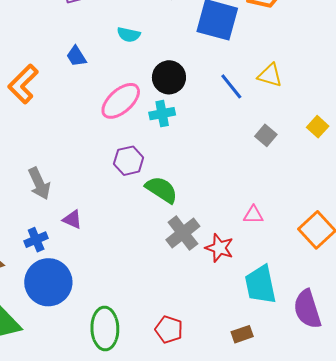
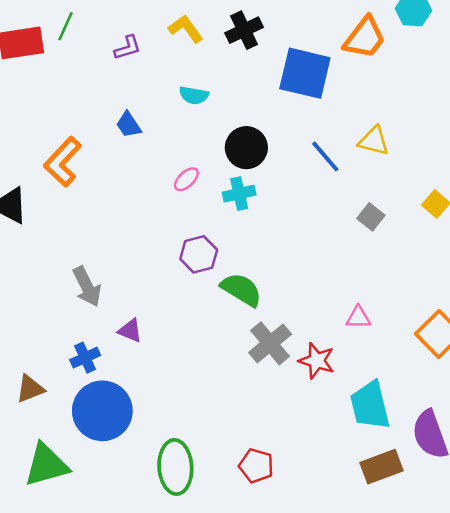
pink ellipse: (121, 101) -> (186, 179), size x0.5
brown rectangle: (242, 334) -> (381, 467), moved, size x1.5

